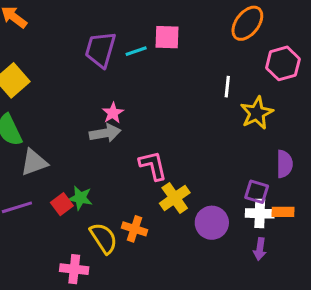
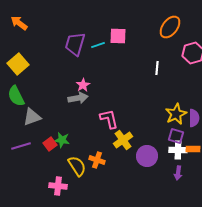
yellow star: (257, 113) -> (176, 114), moved

